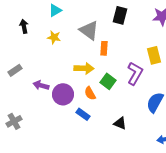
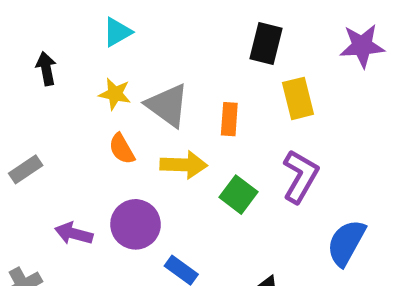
gray triangle: (89, 30) -> (168, 105), moved
yellow rectangle: (154, 55) -> (298, 98), moved
purple arrow: (41, 85) -> (74, 234), moved
orange semicircle: (90, 93) -> (122, 149), moved

